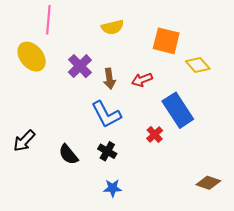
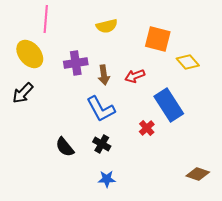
purple cross: (80, 66) -> (76, 63), turned 35
black arrow: (24, 141) -> (23, 93), moved

